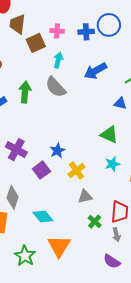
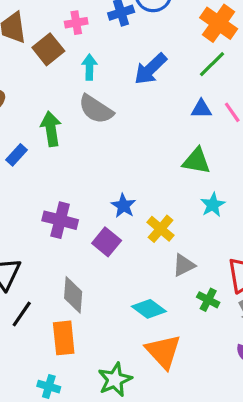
cyan diamond: (43, 216) -> (149, 309), moved
green star: (25, 256) -> (115, 380), turned 30

